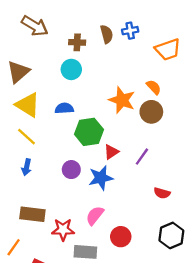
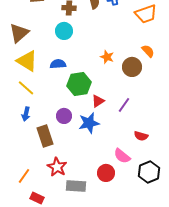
orange semicircle: (154, 87) -> (148, 51), moved
orange star: (122, 100) -> (107, 57), size x0.6
brown rectangle: (32, 214) -> (45, 136), moved, turned 65
pink semicircle: (95, 215) -> (122, 156), moved, turned -90
red star: (63, 230) -> (57, 167), turned 30
orange line: (14, 247) -> (24, 176), moved

